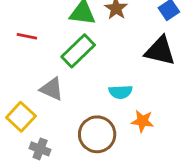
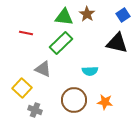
orange star: (142, 121) -> (105, 102), moved

